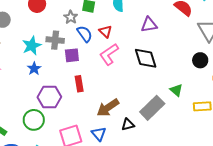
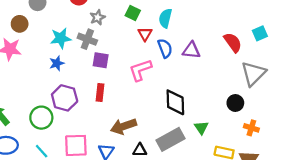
gray star: (71, 17) -> (97, 17), moved
red triangle: (105, 31) -> (145, 34), moved
blue semicircle: (85, 34) -> (165, 48), moved
black diamond: (146, 58) -> (175, 102), moved

